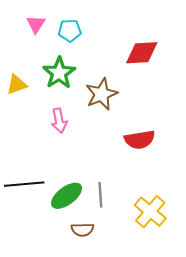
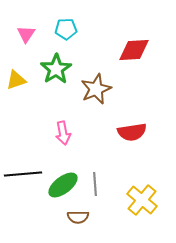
pink triangle: (36, 24) -> (26, 34), moved
pink arrow: (59, 121) -> (63, 133), moved

